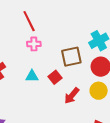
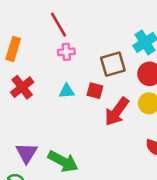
red square: (55, 77) -> (95, 91), turned -32
red arrow: (72, 96) -> (117, 112), size x1.4

